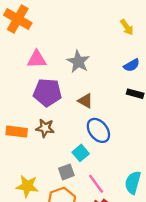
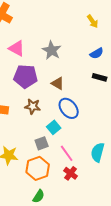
pink triangle: (37, 59) -> (17, 48), turned 30
brown star: (45, 128) -> (33, 106), moved

